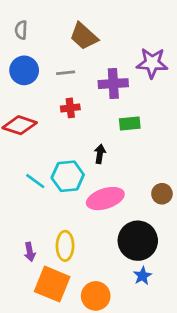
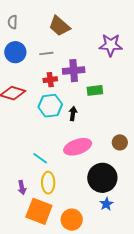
purple cross: (113, 84) -> (74, 71), moved
cyan hexagon: (68, 176) -> (50, 106), moved
cyan line: (35, 181) -> (40, 158), moved

